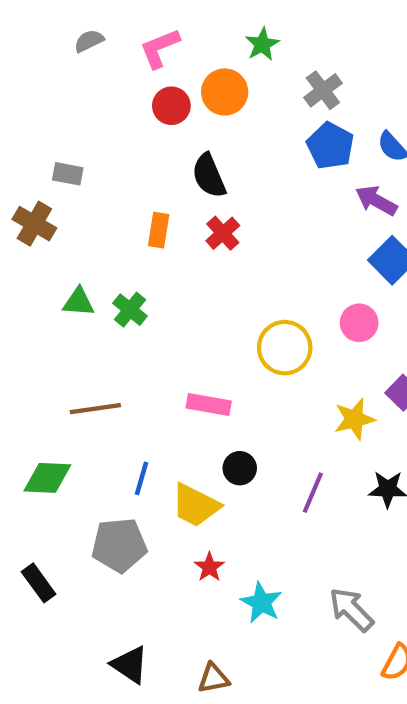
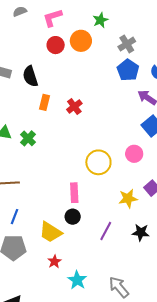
black semicircle: (209, 176) -> (30, 76), moved
pink rectangle: (209, 405) -> (74, 193), moved, turned 72
blue line: (142, 478) -> (14, 217), moved

